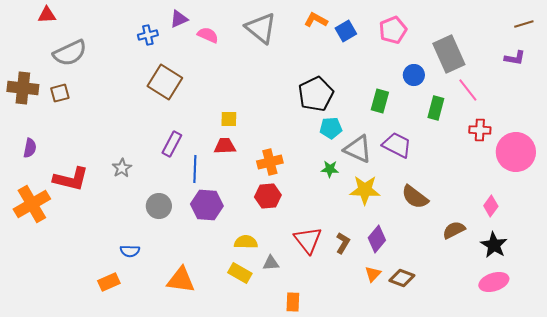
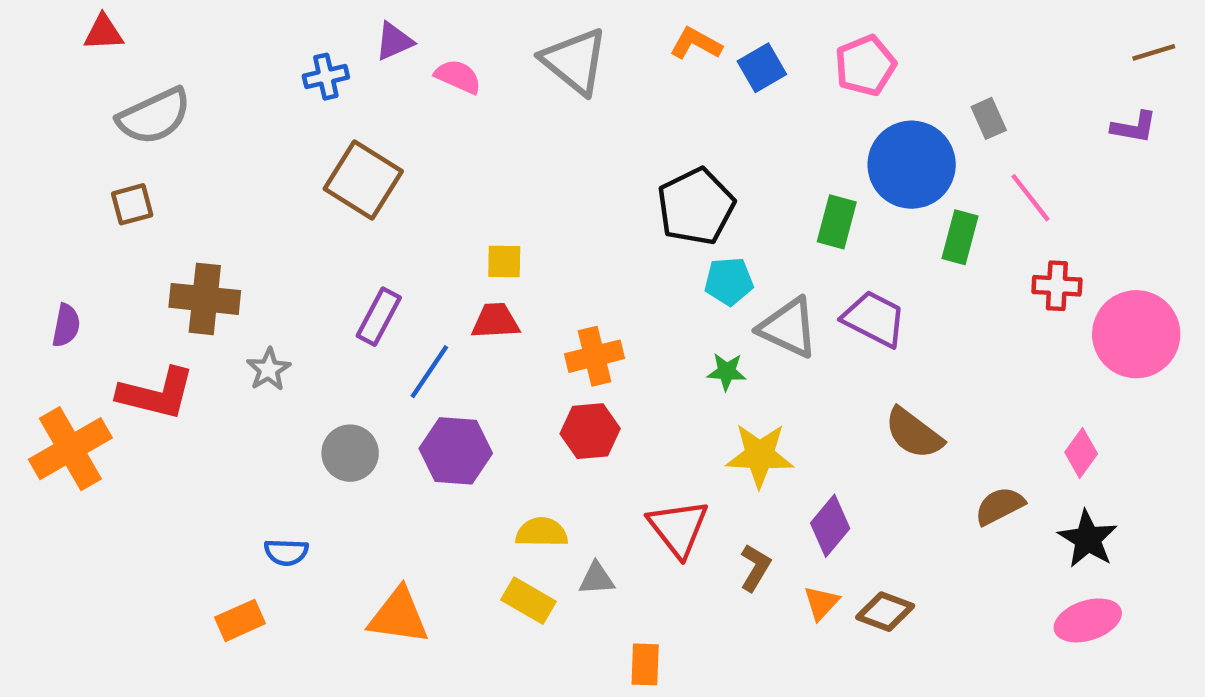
gray rectangle: (449, 54) -> (989, 118), size x0.5
blue circle: (414, 75) -> (912, 165), size x1.8
brown cross: (23, 88) -> (205, 299), moved
blue line: (195, 169) -> (429, 372), turned 32
yellow star: (365, 190) -> (760, 455), moved
brown L-shape: (343, 243) -> (755, 568), moved

